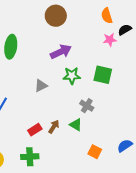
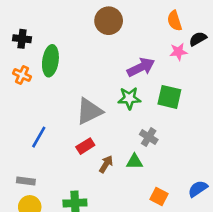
purple arrow: (61, 52) -> (141, 67), moved
gray triangle: (41, 86) -> (89, 111), size x1.6
green triangle: (76, 125) -> (134, 162), turned -32
red rectangle: (35, 130) -> (85, 146), moved

